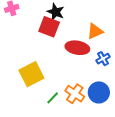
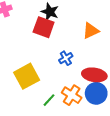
red ellipse: (77, 48) -> (94, 75), moved
blue cross: (103, 59) -> (66, 58), moved

